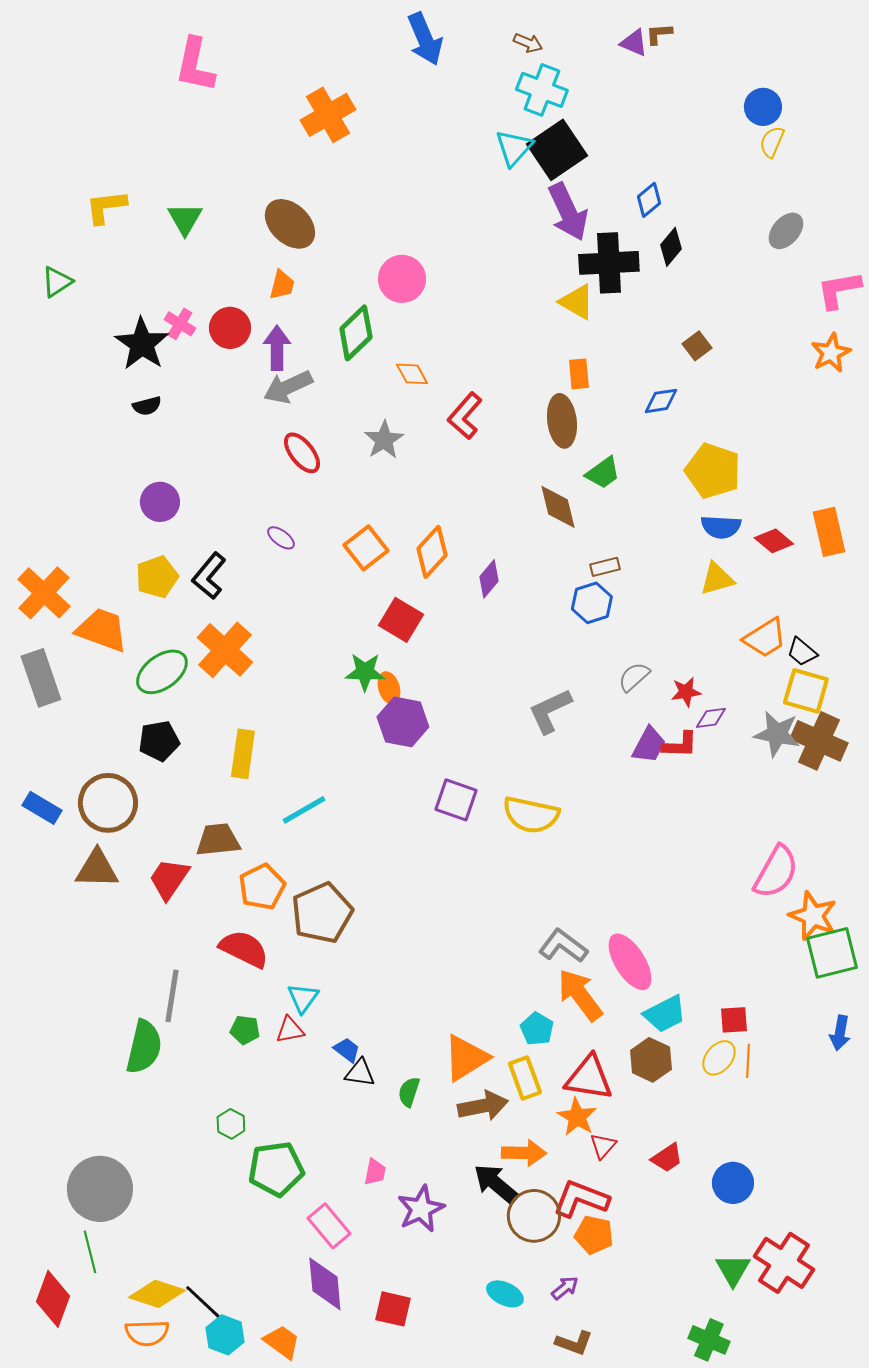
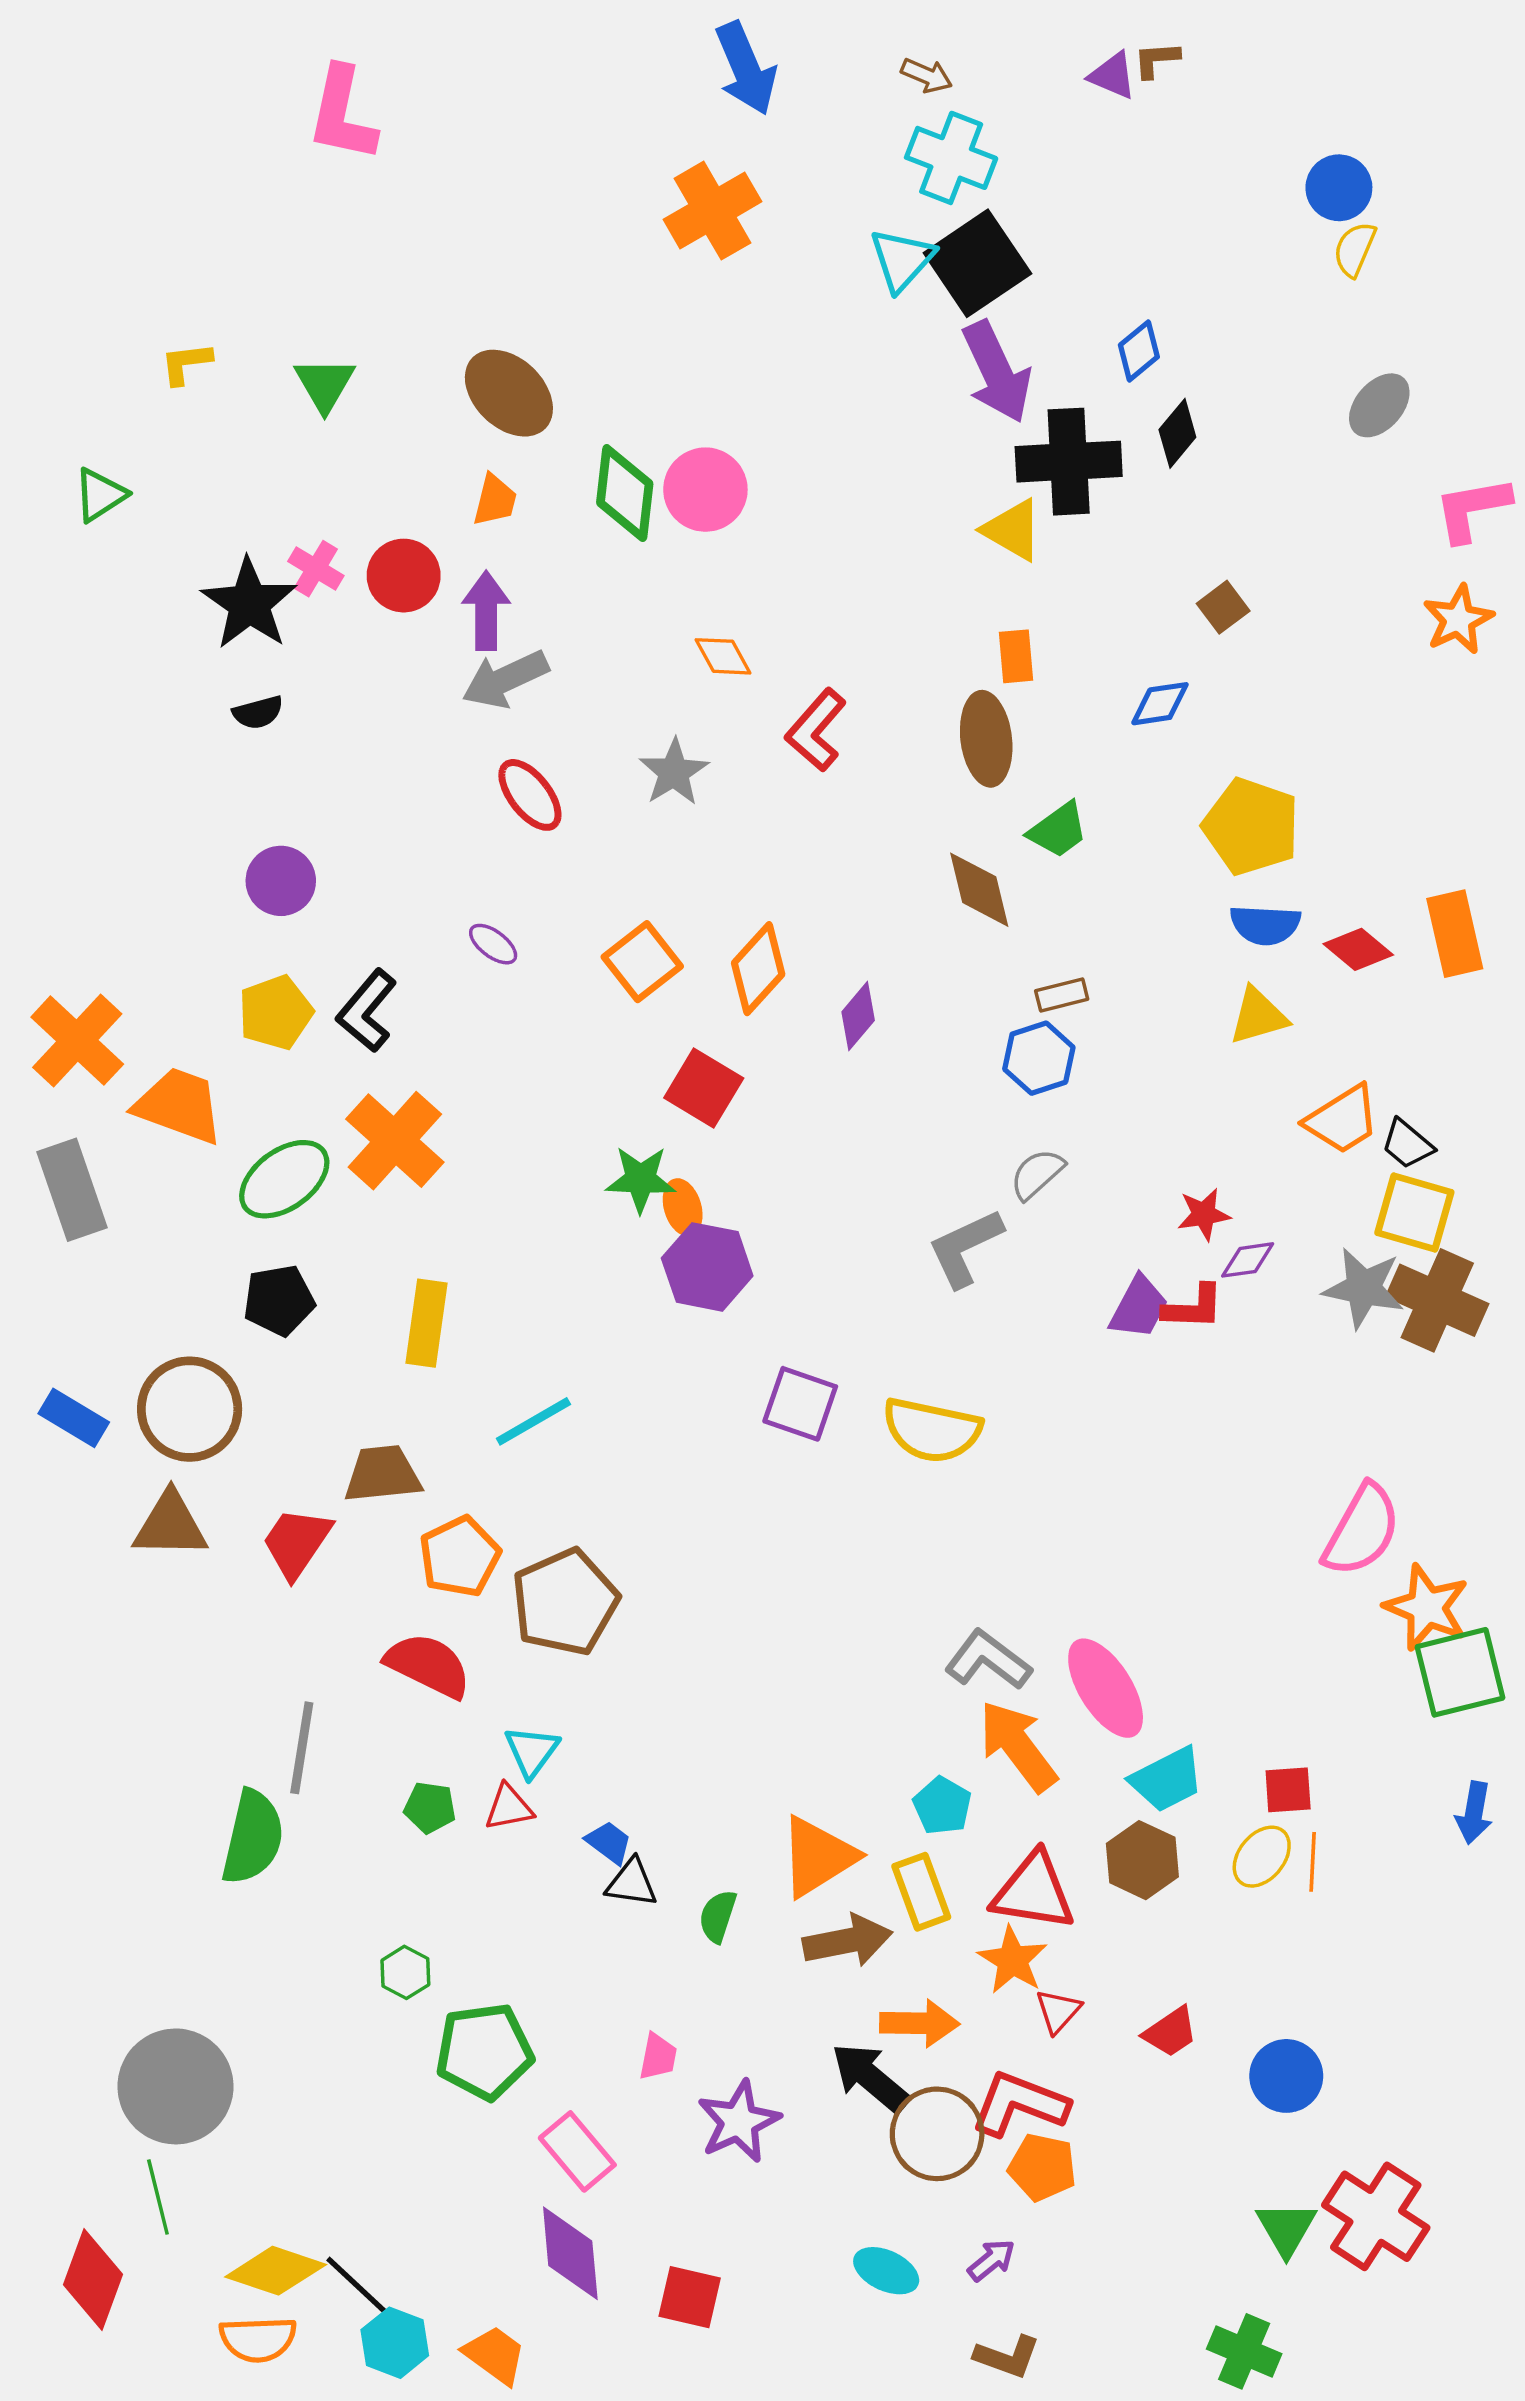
orange cross: (328, 115) -> (712, 211), moved
yellow L-shape: (106, 207) -> (186, 363), size x0.7
green diamond: (356, 333) -> (625, 493), moved, turned -40
gray semicircle: (634, 677) -> (1037, 1174), moved

